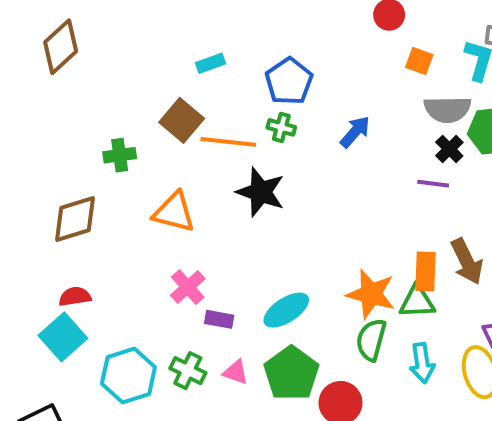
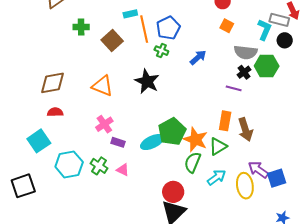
orange square: (419, 61) -> (227, 26), moved
orange line: (228, 142) -> (144, 29), moved, turned 64
green cross: (120, 155) -> (81, 27), moved
orange rectangle: (426, 271) -> (225, 121), moved
red semicircle: (75, 297) -> (55, 112), moved
green triangle: (417, 302) -> (218, 146), turned -36
cyan arrow: (422, 363) -> (216, 177), turned -126
green pentagon: (291, 373) -> (172, 132), moved

